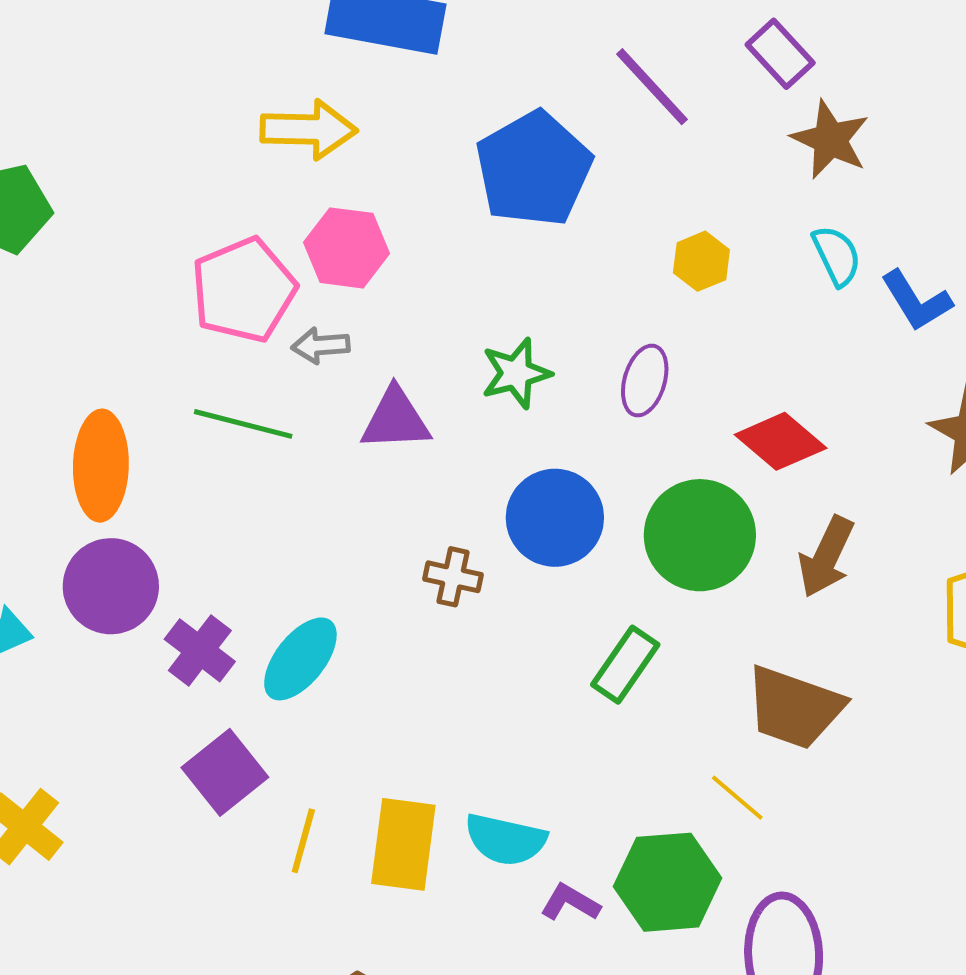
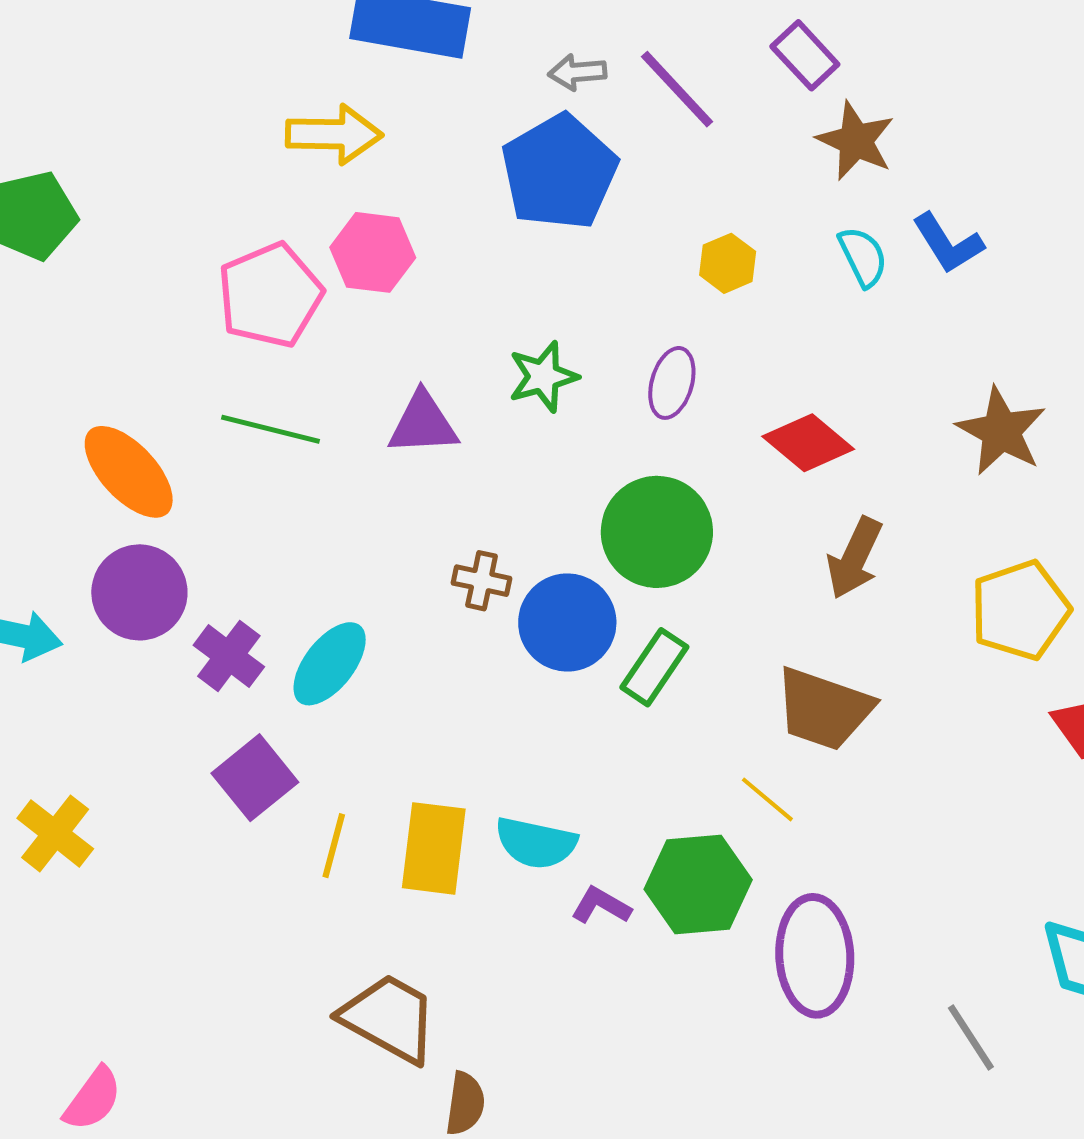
blue L-shape: (916, 301) -> (948, 243), moved
gray arrow: (321, 346) -> (577, 72), moved
orange ellipse: (101, 466) -> (129, 472), turned -44
blue circle: (555, 518) -> (567, 623), moved
green circle: (700, 535) -> (657, 532), moved

